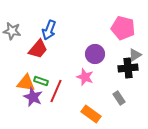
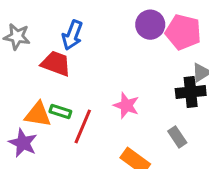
red trapezoid: (38, 49) -> (56, 64), turned -110
purple circle: (95, 54) -> (150, 25), moved
purple star: (33, 97) -> (23, 143), moved

